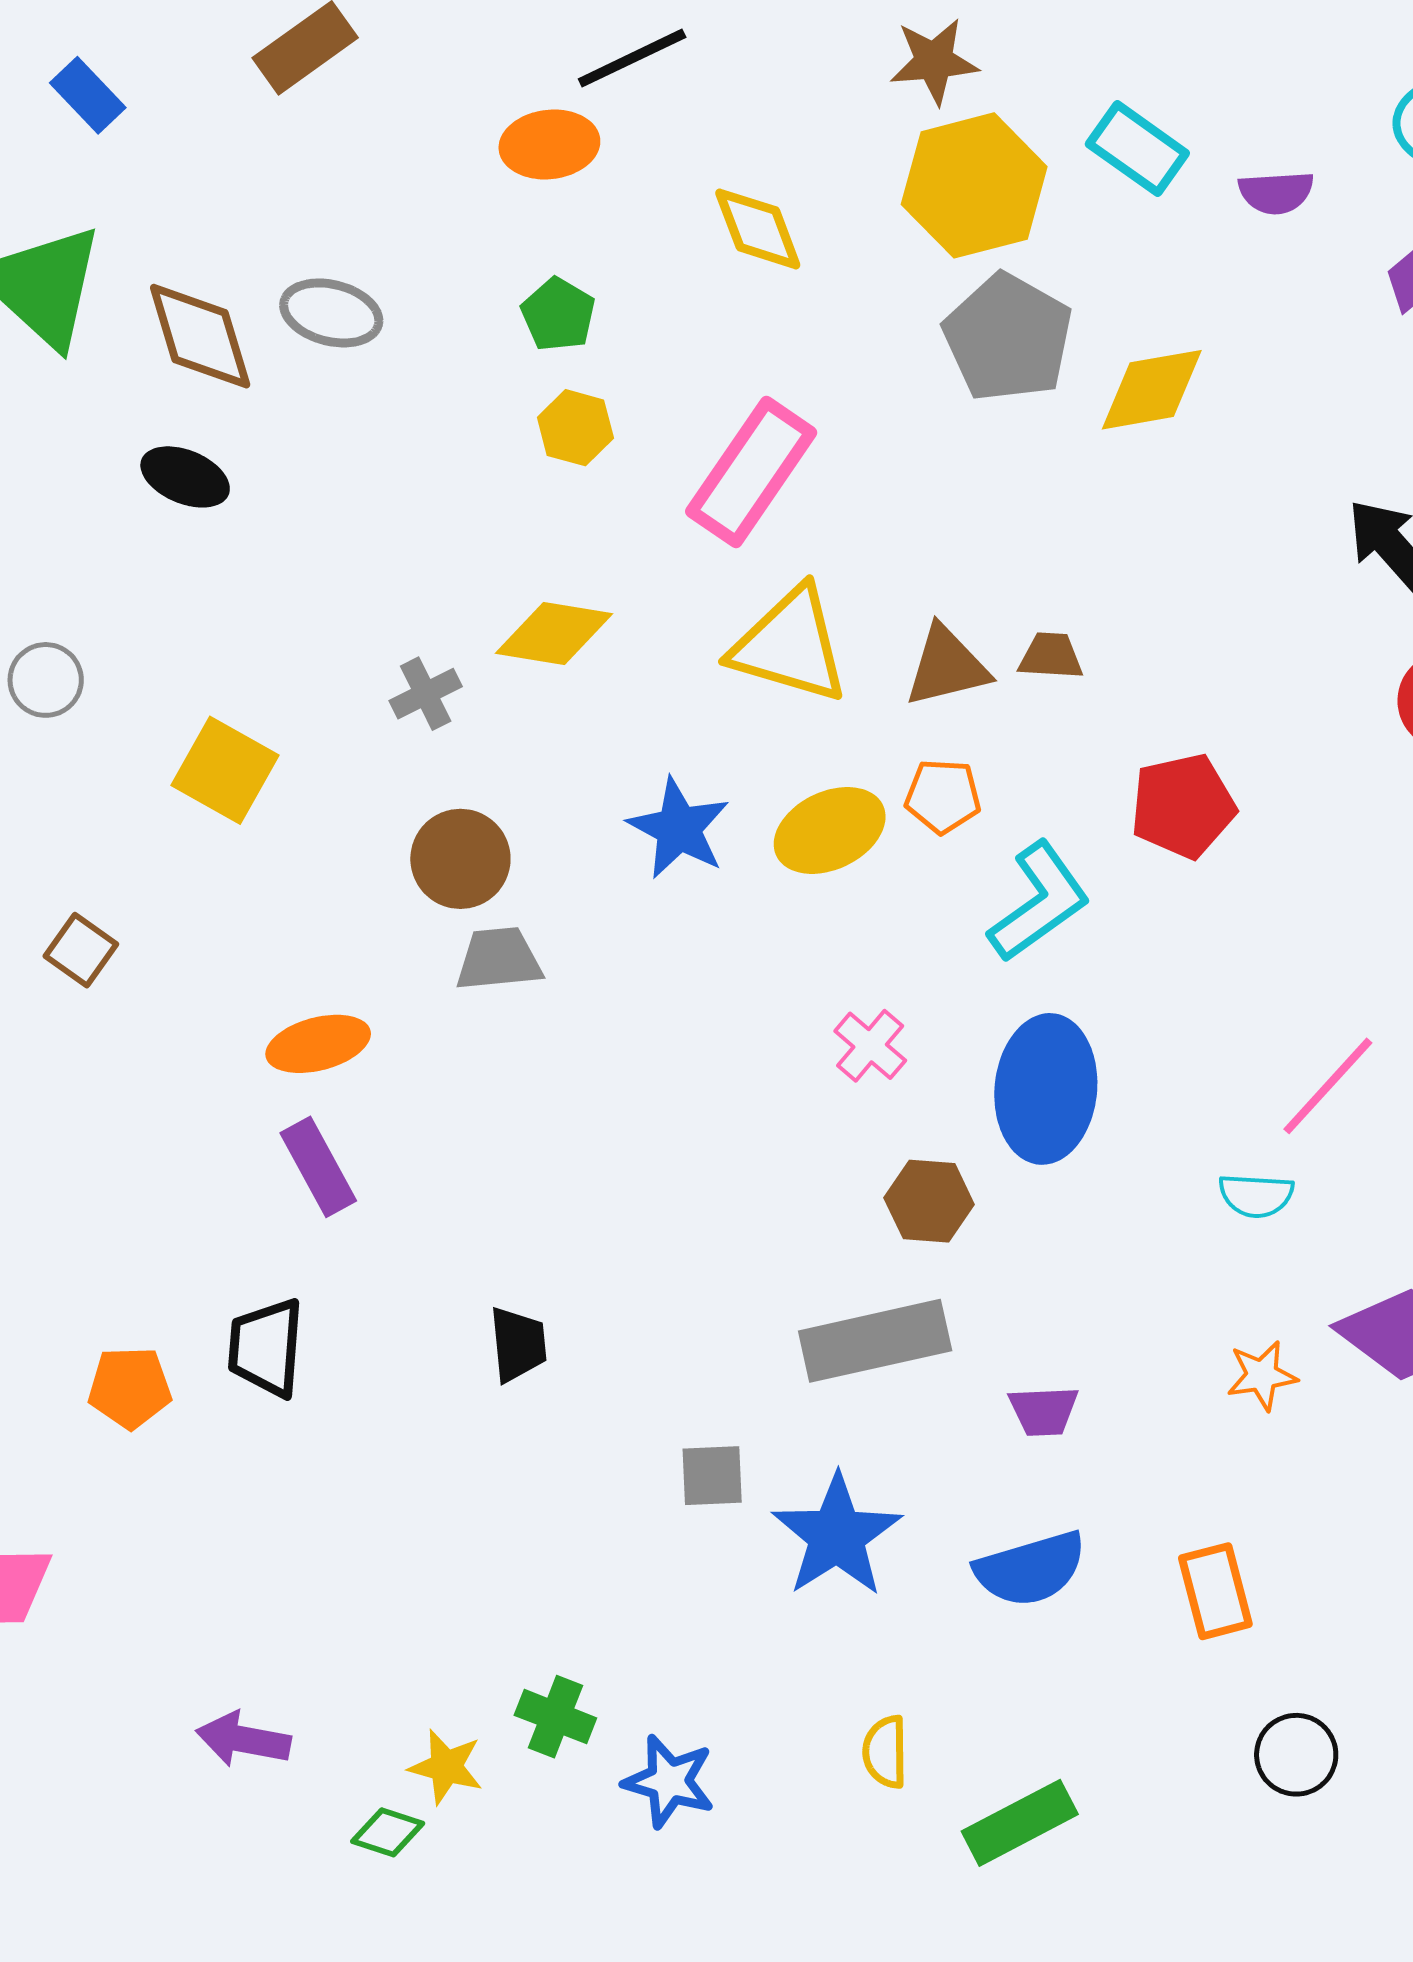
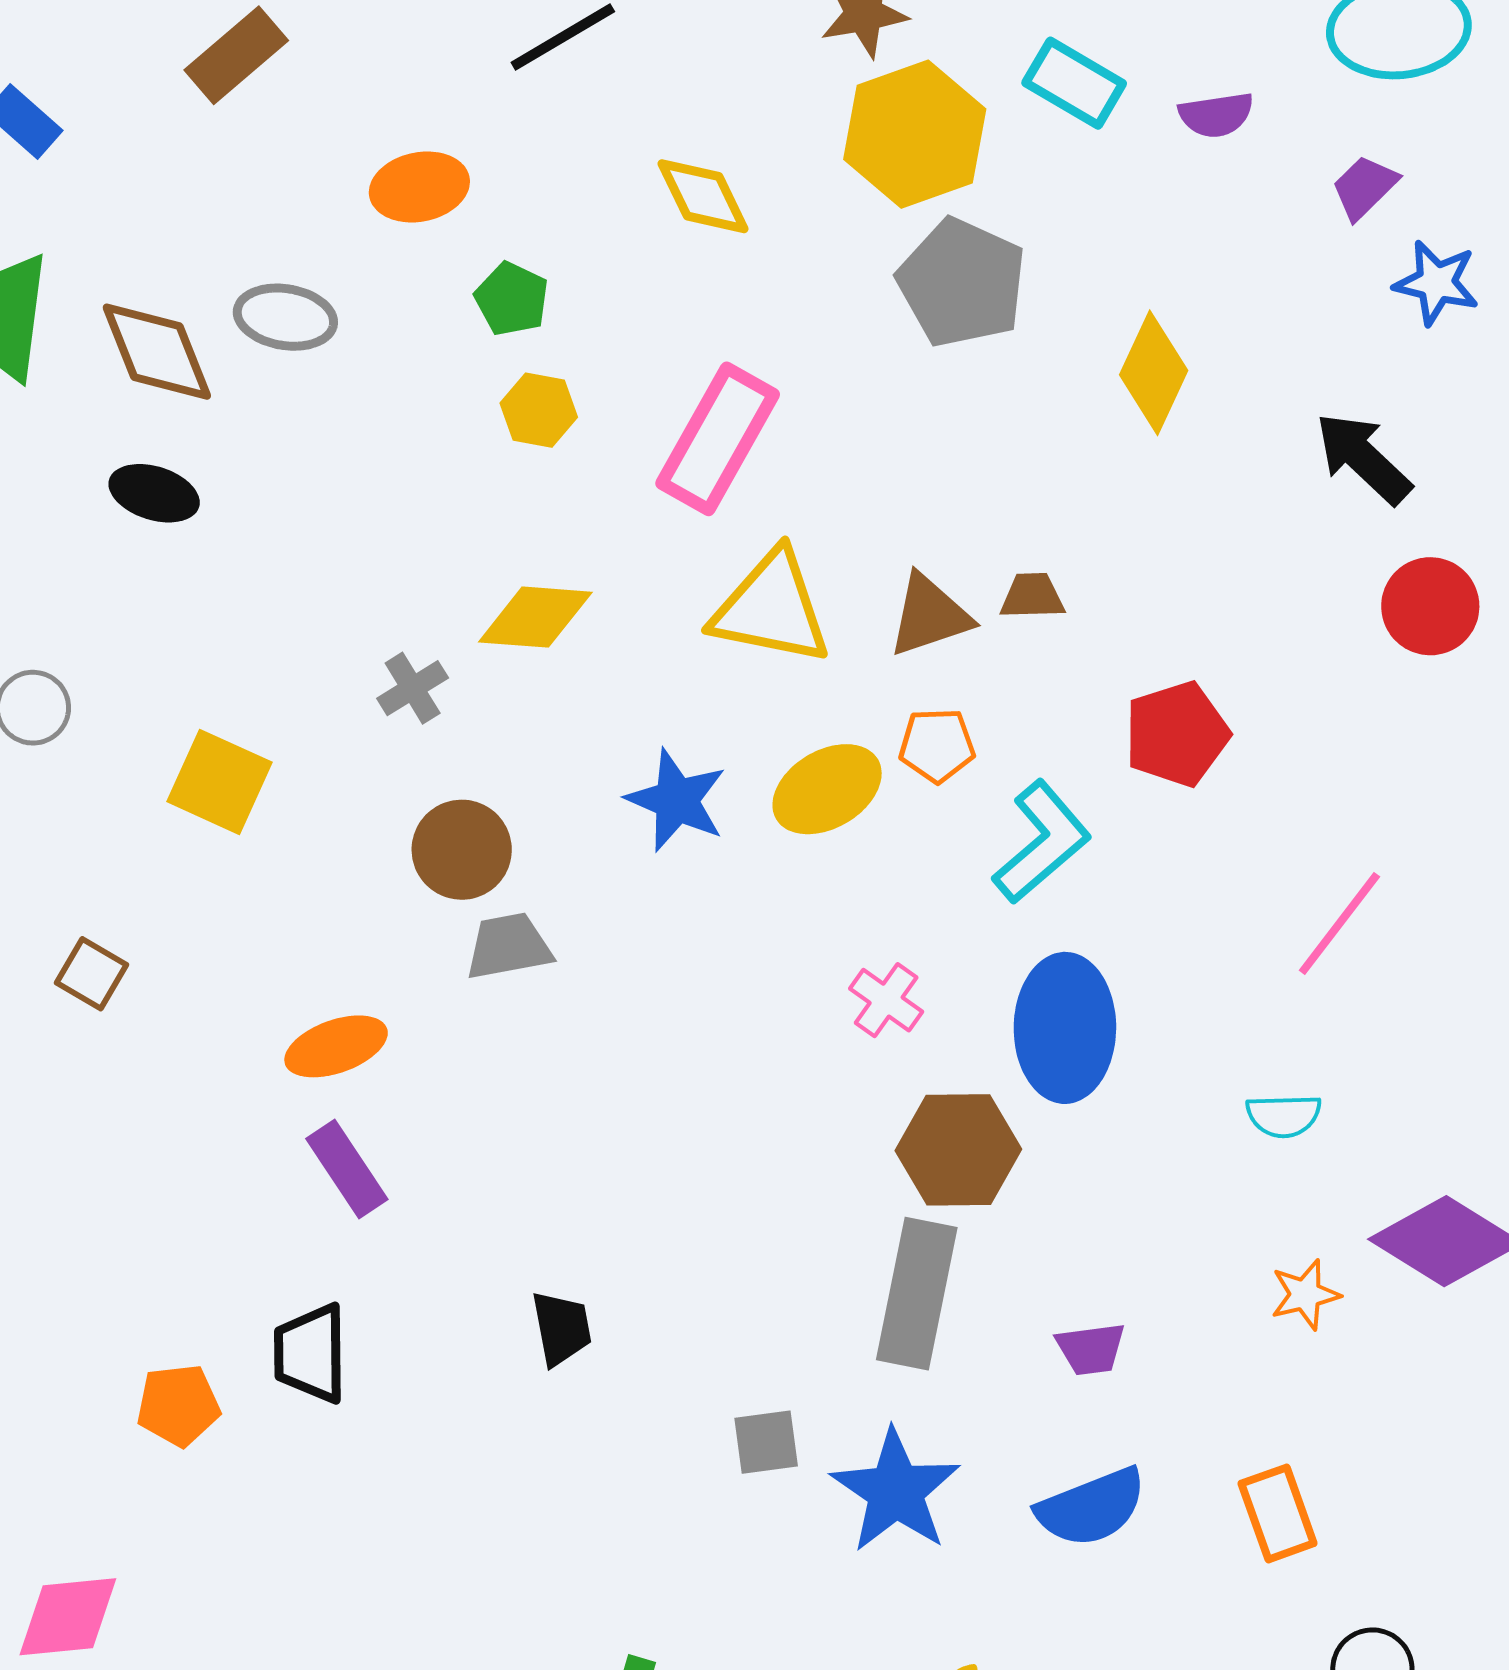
orange ellipse: (549, 144) -> (419, 187), moved
yellow diamond: (1152, 390) -> (1154, 373), moved, turned -50
pink line: (1328, 1086) -> (1339, 924), moved
brown hexagon: (929, 1201) -> (958, 1150), size x1.4
gray rectangle: (875, 1341) -> (917, 1294), turned -61

